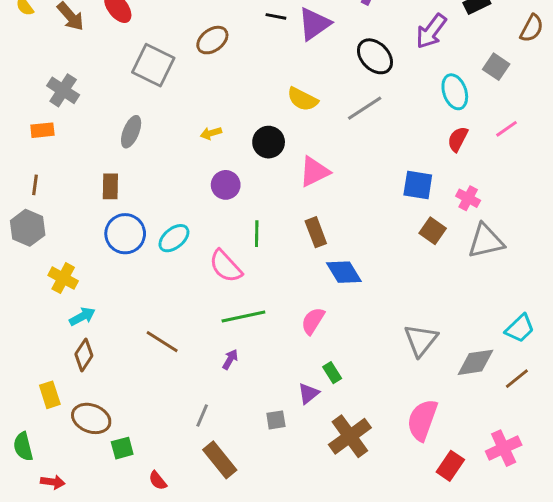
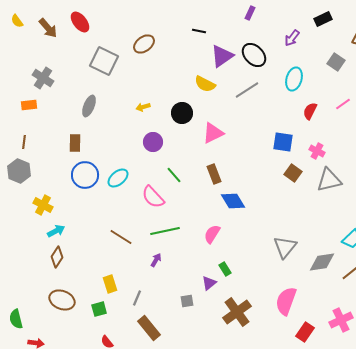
black line: (276, 16) -> (199, 31), moved
purple triangle: (314, 24) -> (222, 56), moved
purple arrow: (431, 31) -> (292, 38), size x0.7
cyan ellipse: (455, 92) -> (294, 79), moved, turned 35
green line: (257, 234) -> (174, 175), turned -42
brown line: (162, 342) -> (121, 237), moved
yellow rectangle: (50, 395) -> (110, 284), moved
green square: (122, 448) -> (99, 309), moved

